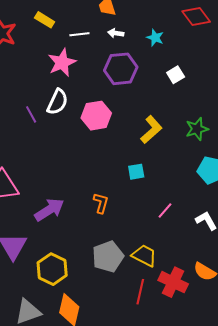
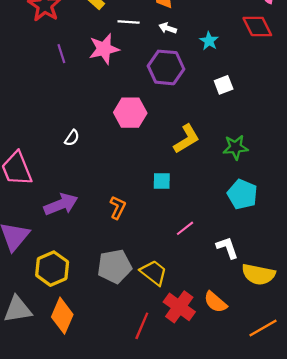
white semicircle: (57, 102) -> (72, 138), moved, size x0.6
purple line: (31, 114) -> (61, 54), moved
red line: (140, 292) -> (142, 326), moved

